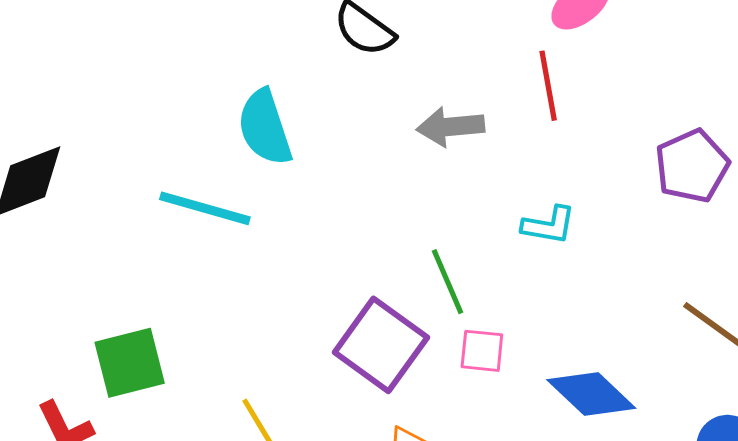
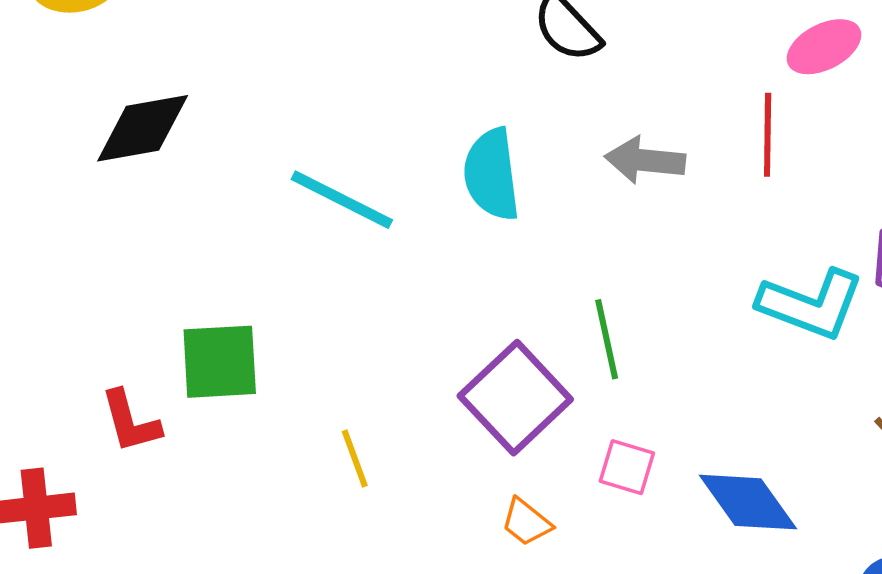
cyan semicircle: (265, 128) -> (492, 174), moved
cyan L-shape: (549, 225) -> (811, 304), moved, size x1.6
pink square: (482, 351) -> (627, 467), moved

